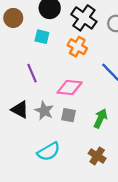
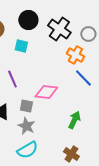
orange cross: (77, 47) -> (75, 55), moved
gray star: (44, 111) -> (26, 126), moved
gray square: (68, 115) -> (26, 106), moved

